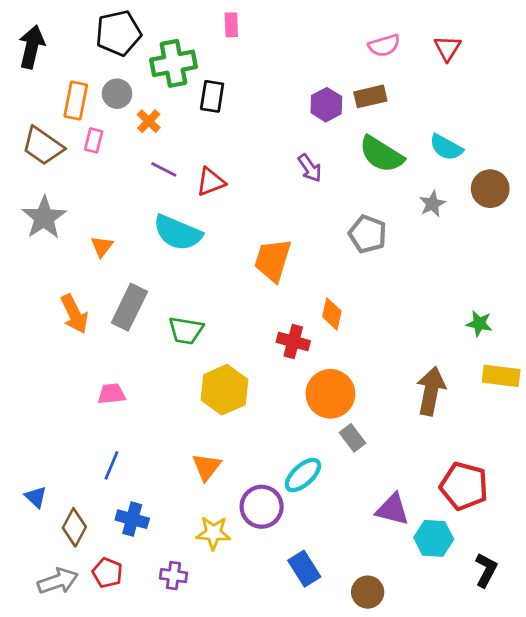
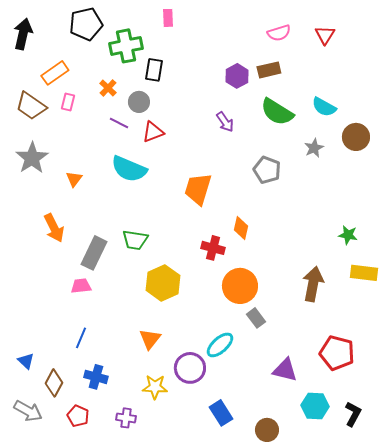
gray circle: (117, 94) -> (139, 102), moved
orange rectangle: (76, 101) -> (55, 73), turned 44
gray rectangle: (129, 307) -> (94, 253), moved
cyan hexagon: (434, 538) -> (315, 406), moved
gray arrow: (58, 581) -> (28, 411), moved, turned 48

